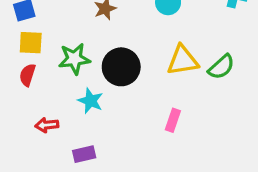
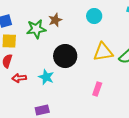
green star: (74, 59) -> (36, 29), moved
red arrow: (47, 125) -> (19, 78), moved

